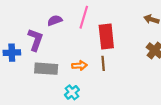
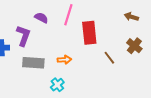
purple semicircle: (55, 20) -> (41, 18), turned 48
brown line: (103, 63) -> (109, 58), moved, turned -32

